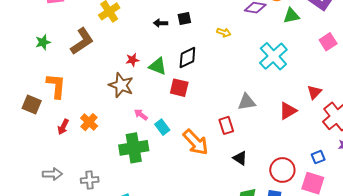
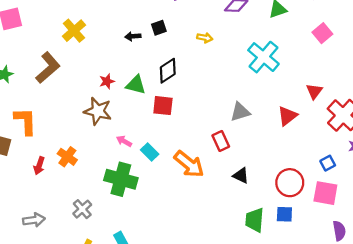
green cross: (134, 148) -> (121, 179), turned 32
gray cross: (90, 180) -> (82, 209), moved, turned -30

